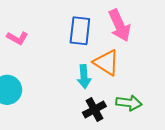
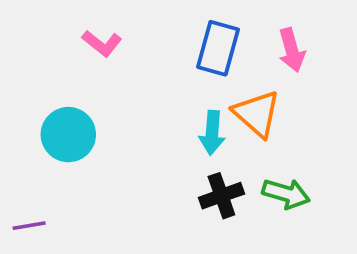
pink arrow: (120, 25) -> (292, 50), size x0.7

